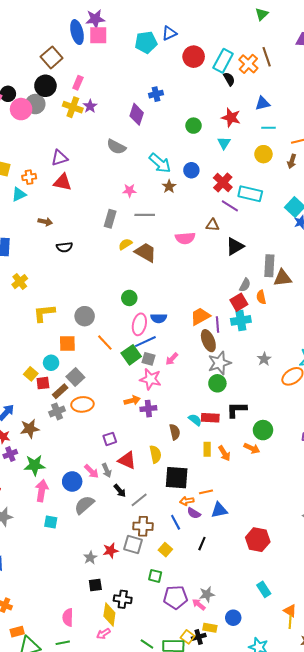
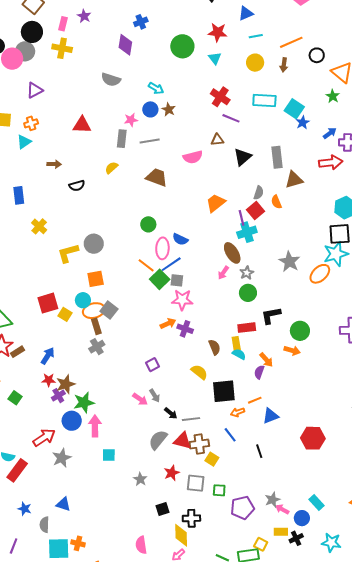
purple star: (90, 106) -> (84, 16), moved
green circle: (193, 126) -> (182, 46), size x1.5
purple triangle: (60, 158) -> (35, 90), moved
cyan arrow: (160, 163) -> (156, 88), size x0.7
blue circle: (191, 170) -> (150, 109), moved
red triangle: (63, 182) -> (82, 125), moved
cyan rectangle: (250, 194) -> (264, 101), moved
gray rectangle: (110, 219) -> (122, 139), moved
yellow semicircle: (125, 244) -> (111, 168), moved
gray rectangle: (269, 266) -> (277, 157), moved
gray circle: (85, 316) -> (94, 244), moved
orange trapezoid: (200, 316) -> (216, 203), moved
blue semicircle: (159, 318) -> (180, 239), turned 35
cyan cross: (241, 320) -> (247, 232), moved
purple line: (217, 324) -> (242, 218), moved
orange line: (105, 343) -> (146, 265), moved
pink arrow: (172, 359) -> (223, 273), moved
gray star: (264, 359) -> (289, 262), size x1.5
gray star: (219, 363) -> (247, 273), size x0.6
red square: (43, 383) -> (48, 303), moved, size x1.5
brown rectangle: (60, 391) -> (96, 326), turned -56
orange ellipse: (82, 404) -> (94, 311), moved
purple cross: (148, 409) -> (185, 329), turned 35
cyan semicircle: (195, 420) -> (239, 354), moved
brown star: (30, 429) -> (66, 384), moved
yellow rectangle: (207, 449) -> (236, 344), moved
yellow semicircle: (155, 454) -> (199, 372), turned -30
red triangle: (127, 460) -> (182, 441), moved
blue circle: (72, 481) -> (72, 421), moved
gray line: (139, 500) -> (191, 419), turned 42
gray semicircle: (84, 505) -> (158, 440), moved
purple semicircle: (194, 513) -> (259, 372), moved, turned 88
gray square: (133, 544) -> (196, 483), moved
black line: (202, 544) -> (259, 451), turned -32
yellow square: (165, 550) -> (212, 459), moved
gray star: (90, 558) -> (140, 479), moved
cyan rectangle: (264, 589) -> (317, 502), moved
pink arrow: (199, 604) -> (282, 509), moved
black cross: (199, 637) -> (296, 538), moved

